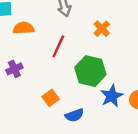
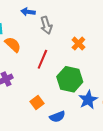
orange semicircle: (24, 28) -> (13, 45), turned 48

